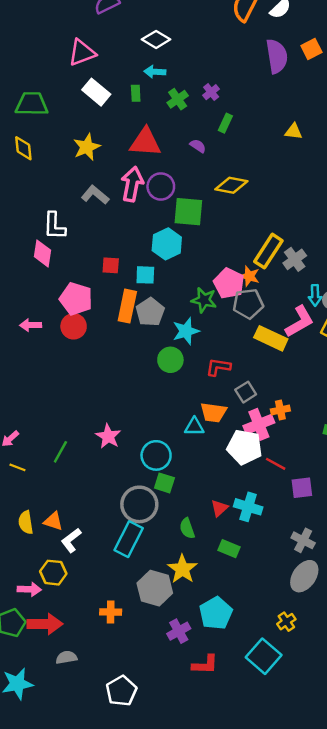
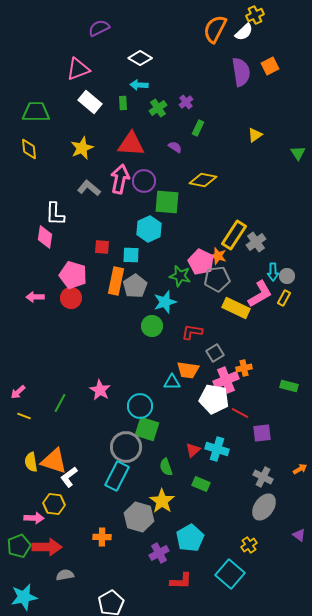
yellow triangle: (294, 132) -> (255, 135), turned -42
green square: (164, 483) -> (147, 429), size x1.4
orange triangle: (53, 521) -> (54, 461), size x1.6

